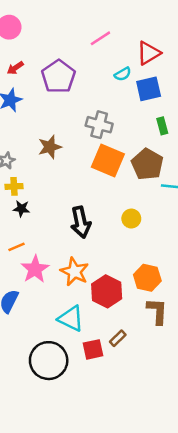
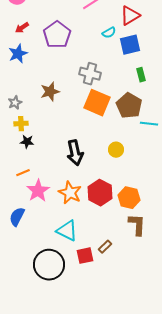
red hexagon: (107, 291) -> (100, 193), moved

